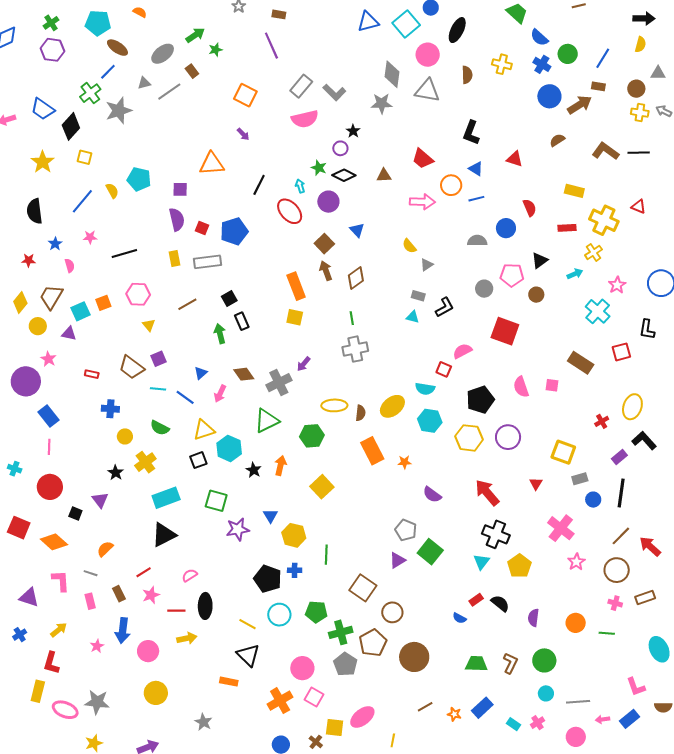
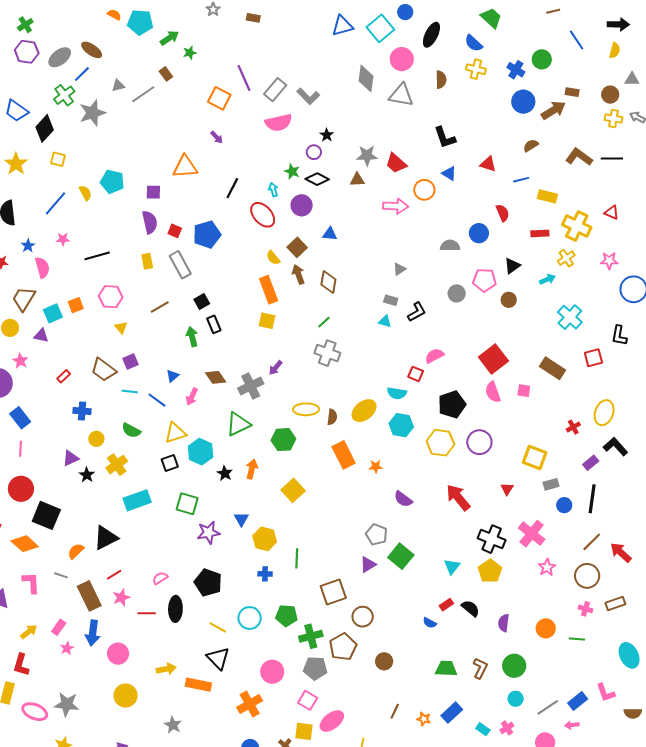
cyan pentagon: (98, 23) -> (140, 22), moved
blue semicircle: (539, 37) -> (474, 43), moved
purple line: (271, 46) -> (244, 78), moved
gray ellipse: (163, 54) -> (60, 57), moved
blue line: (603, 58) -> (577, 40), moved, turned -65
gray star: (382, 104) -> (367, 156), moved
black L-shape: (471, 133) -> (445, 138), turned -40
blue line: (476, 199) -> (521, 180), moved
blue triangle: (357, 230) -> (330, 234), turned -42
yellow semicircle: (409, 246) -> (273, 258), moved
gray rectangle: (208, 262) -> (180, 265), turned 68
pink semicircle: (70, 266) -> (42, 268), size x1.5
brown diamond: (356, 278) -> (328, 282), turned -45
pink star: (617, 285) -> (609, 261), moved, turned 30
green line: (352, 318) -> (324, 322), turned 56
red square: (505, 331) -> (493, 359), moved, turned 32
gray cross: (355, 349) -> (327, 353), turned 30
red rectangle: (92, 374) -> (64, 376), turned -56
purple triangle: (100, 500) -> (71, 458), moved, turned 42
black square: (75, 513) -> (46, 515), size x2.0
black cross: (496, 534) -> (492, 539), moved
black triangle: (164, 535) -> (106, 538), moved
black pentagon: (268, 579) -> (208, 582), moved
brown square: (363, 588) -> (333, 592), turned 36
brown rectangle: (119, 594) -> (89, 596), size x1.8
pink rectangle: (90, 601) -> (59, 627), moved, turned 49
yellow arrow: (187, 638) -> (166, 669), moved
brown circle: (414, 657) -> (384, 661), size x0.6
gray pentagon: (345, 664) -> (315, 668), turned -30
orange rectangle: (229, 682) -> (198, 685), size x1.4
pink square: (314, 697) -> (308, 700), moved
gray line: (578, 702) -> (548, 707), turned -30
brown line: (425, 707) -> (395, 711), turned -35
blue rectangle: (629, 719) -> (578, 701), moved

